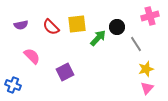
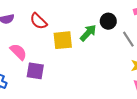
yellow square: (77, 24) -> (63, 40), moved
purple square: (65, 72) -> (35, 71), moved, turned 36

